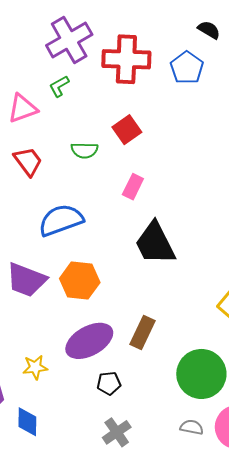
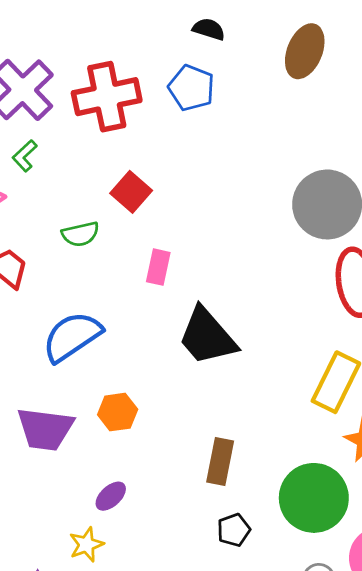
orange hexagon: (80, 281) -> (118, 412), size x0.7
purple ellipse: (89, 341) -> (111, 496), moved, size x0.5
black pentagon: (109, 383) -> (234, 530), moved

